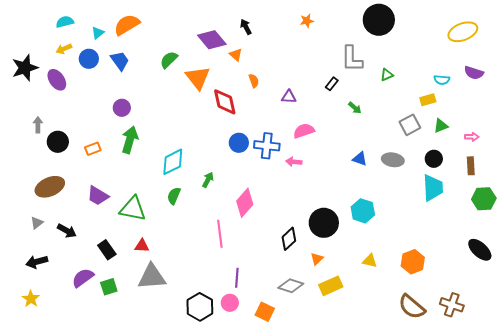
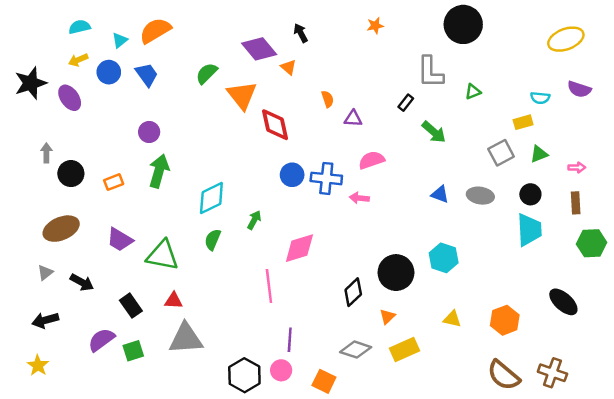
orange semicircle: (254, 81) -> (328, 99), moved
green arrow: (355, 108) -> (434, 132), size x1.5
pink diamond: (245, 203) -> (299, 248), turned 32
black ellipse: (480, 250) -> (563, 302), moved

